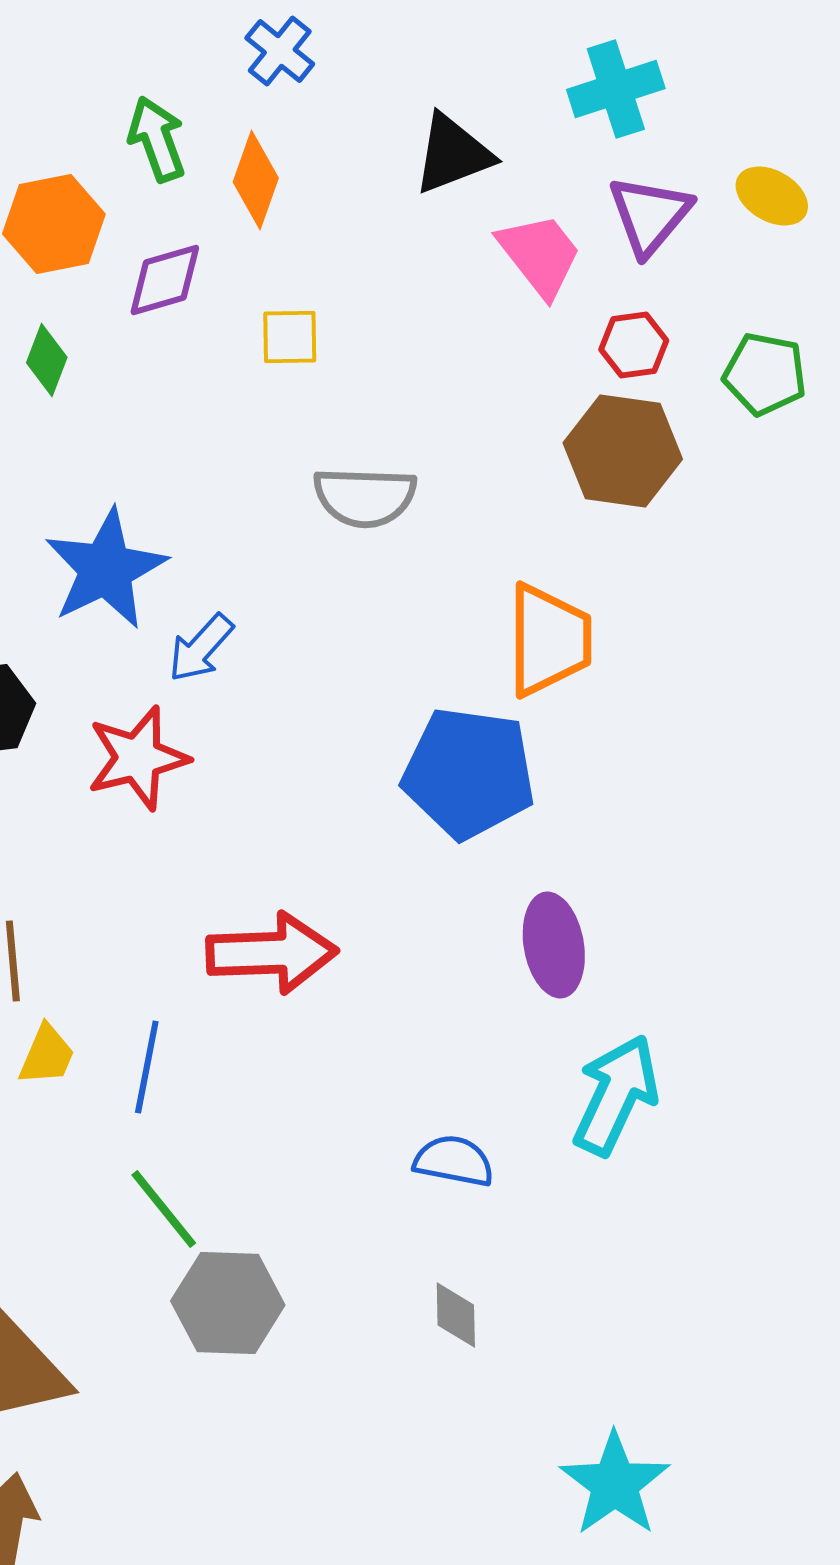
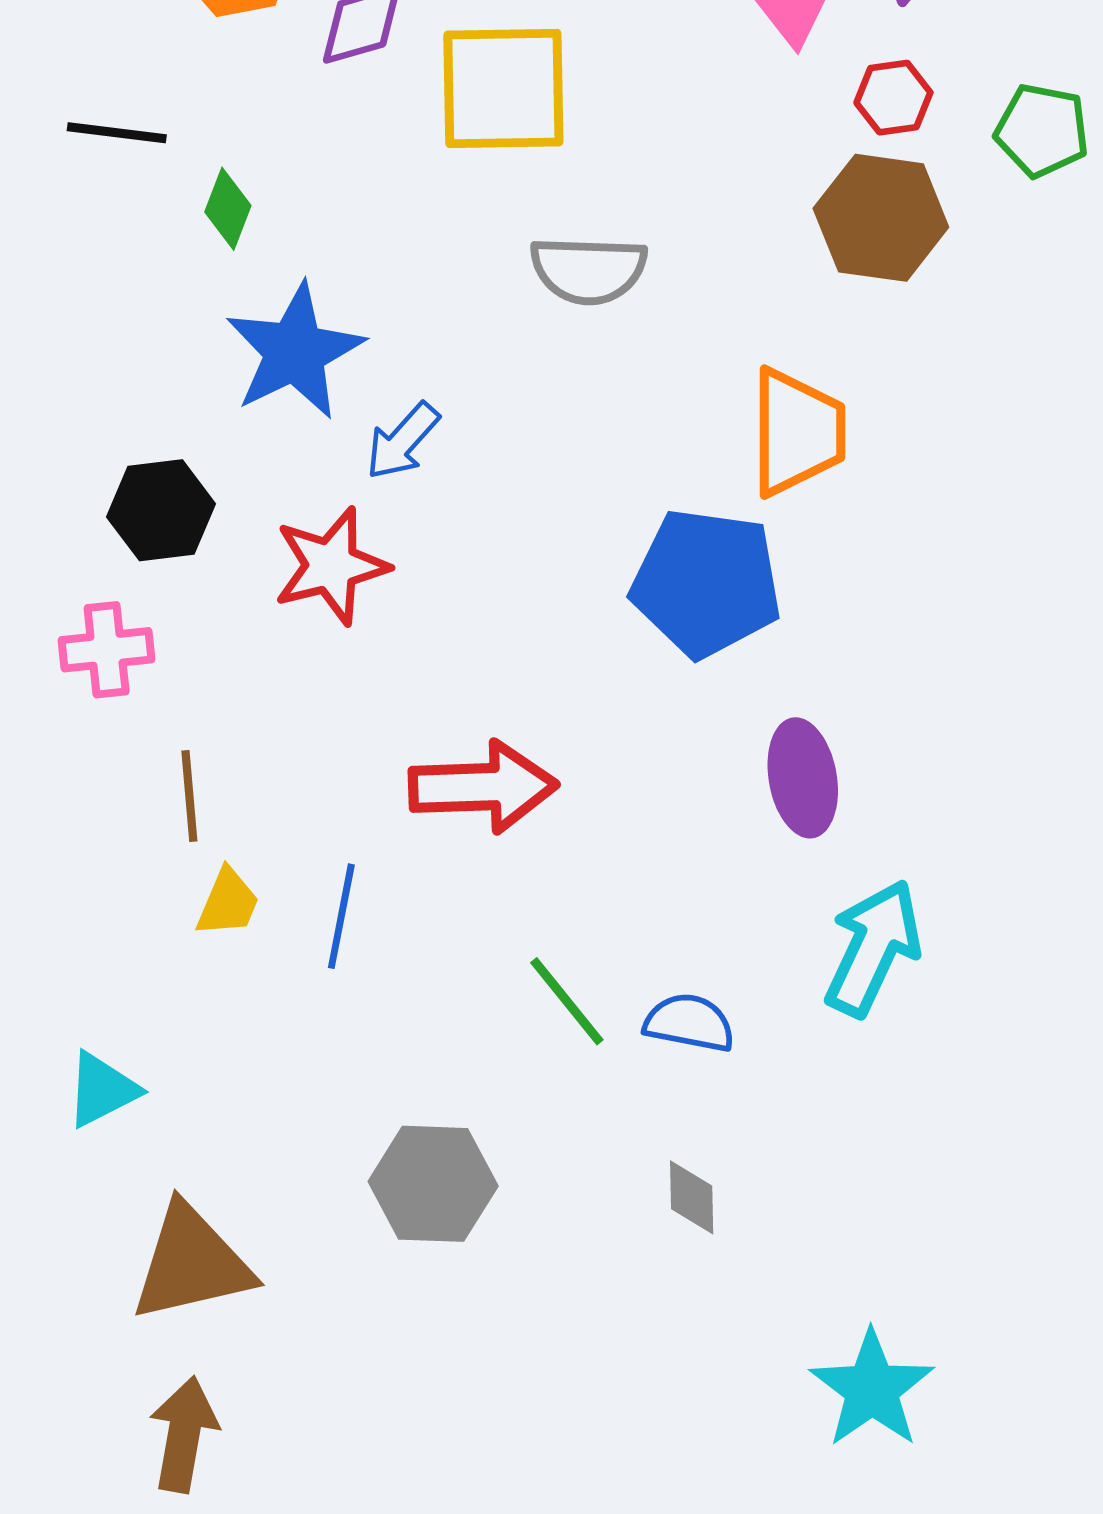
yellow square: (290, 337) -> (503, 89), size x2.0
green diamond: (47, 360) -> (228, 209), moved
green line: (164, 1209) -> (567, 1001), moved

